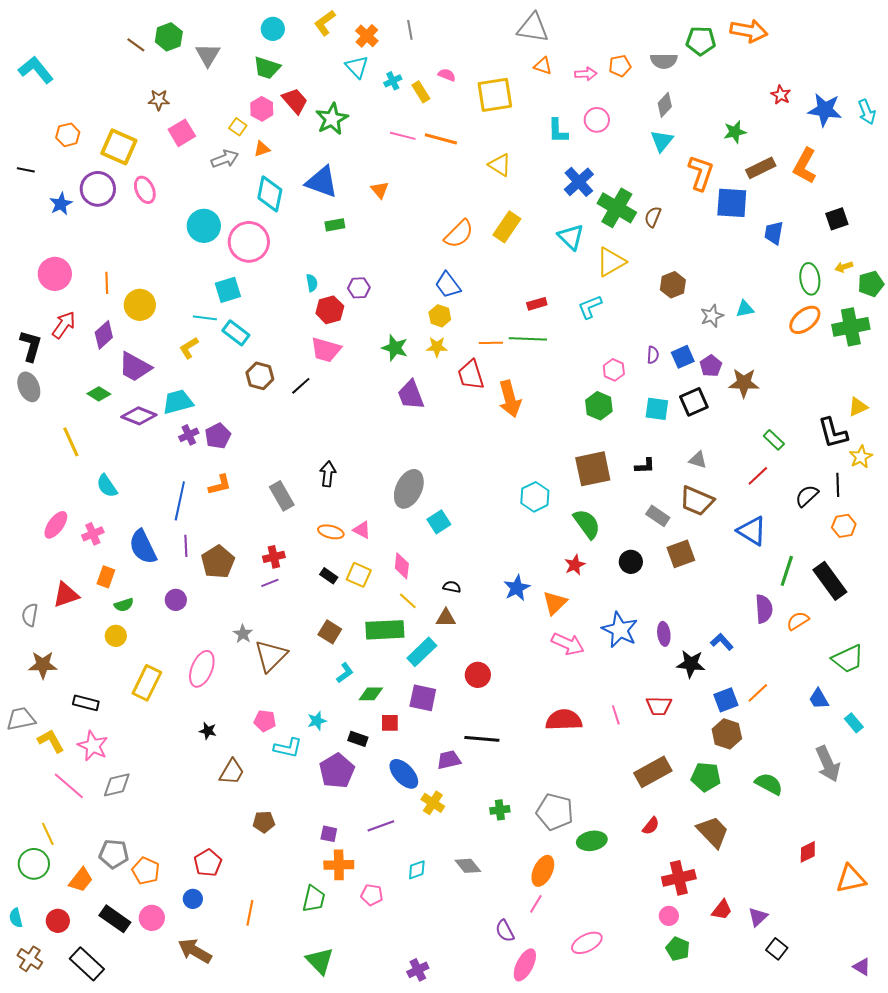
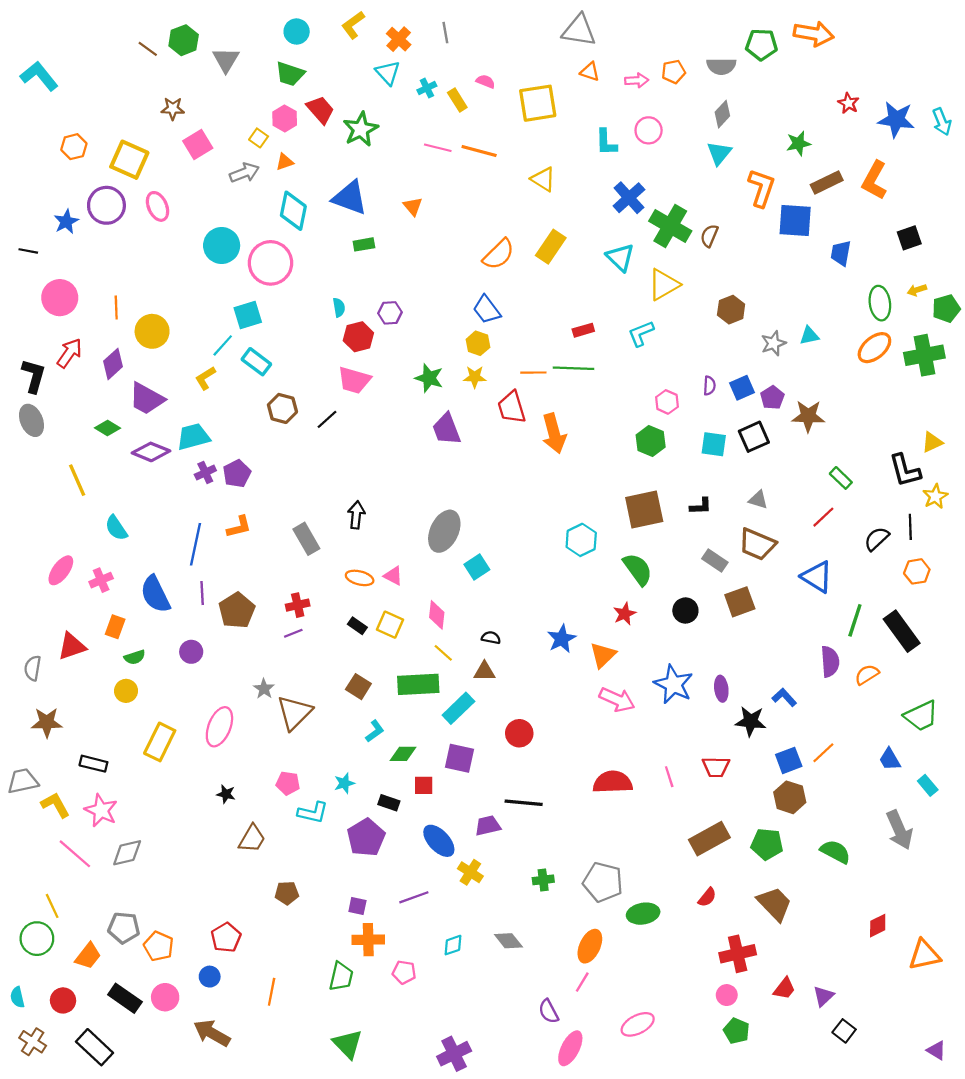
black line: (26, 170) -> (28, 251), moved
cyan line: (205, 318) -> (223, 345), turned -55
purple cross: (418, 970) -> (454, 1054), size x1.4

